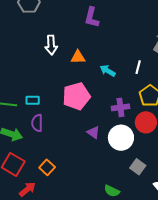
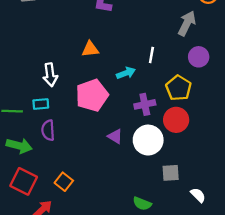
white arrow: (51, 45) -> (50, 75), moved
white line: (138, 67) -> (151, 55), moved
cyan arrow: (108, 71) -> (126, 73), moved, turned 133
gray square: (138, 167) -> (171, 173), turned -35

